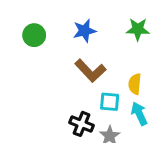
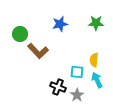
green circle: (34, 35) -> (20, 34), moved
brown L-shape: (90, 71) -> (38, 51), moved

